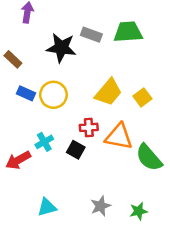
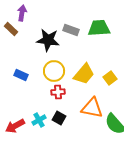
brown rectangle: (13, 59) -> (11, 29), moved
yellow circle: (53, 95) -> (54, 71), moved
red cross: (89, 127) -> (58, 92), moved
cyan cross: (44, 142) -> (39, 120), moved

